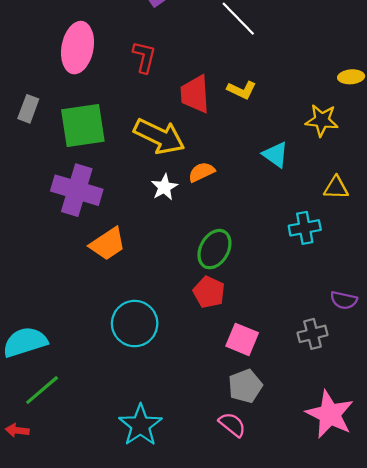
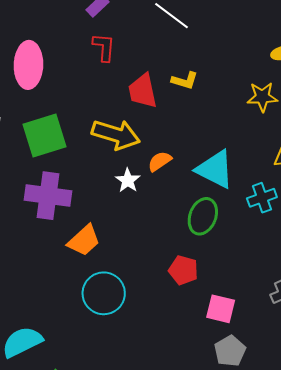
red L-shape: (144, 57) -> (104, 47), moved
cyan triangle: (275, 155) -> (215, 169), moved, size x1.6
green ellipse: (214, 249) -> (203, 216), moved
cyan circle: (135, 324) -> (104, 293), moved

